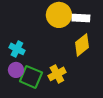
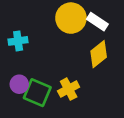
white rectangle: (81, 18) -> (97, 22), turned 30
cyan cross: (17, 49) -> (18, 41), moved, turned -35

